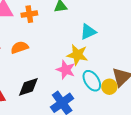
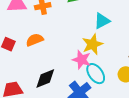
yellow star: (77, 55) -> (92, 44), turned -30
cyan ellipse: (92, 81) -> (96, 74), moved

